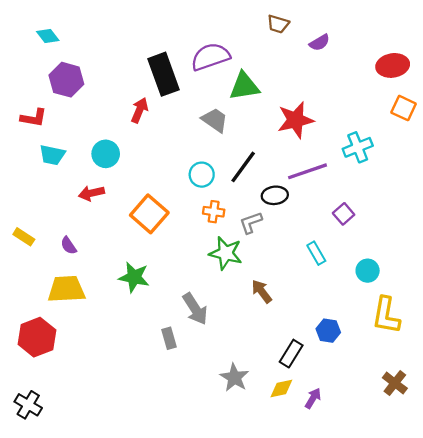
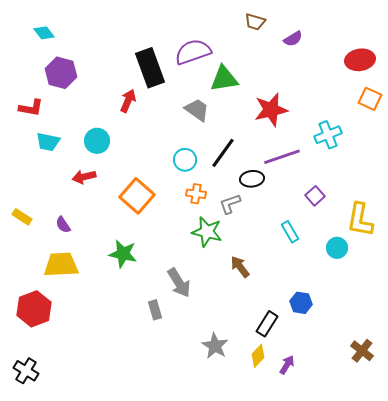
yellow L-shape: (386, 315) -> (360, 220), moved
yellow diamond: (281, 388) -> (258, 356), turned -35

